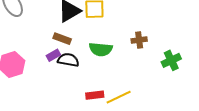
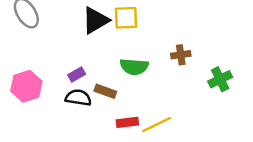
brown rectangle: (62, 39) -> (105, 91), moved
black semicircle: (68, 60) -> (78, 98), moved

